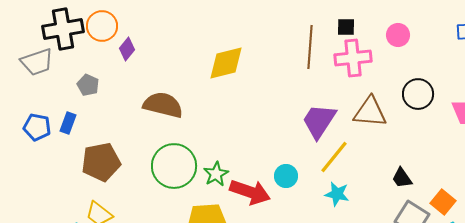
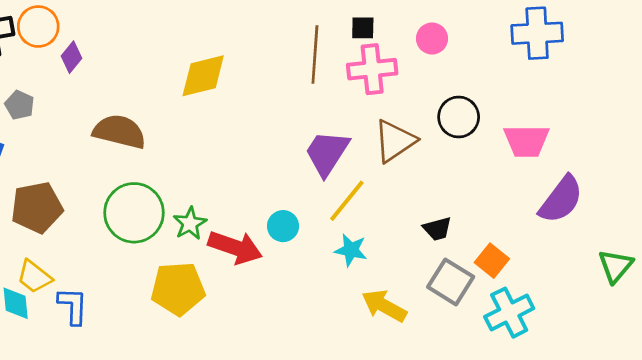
brown triangle: (370, 112) -> (395, 141), turned -39
black trapezoid: (402, 178) -> (437, 229), turned -70

